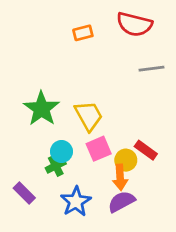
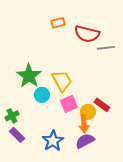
red semicircle: (134, 24) -> (87, 34), moved
cyan circle: (61, 152) -> (42, 95), moved
green cross: (56, 166) -> (12, 116), moved

